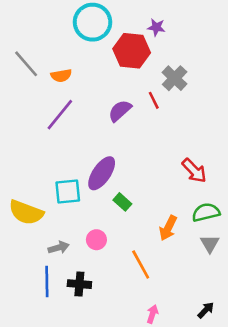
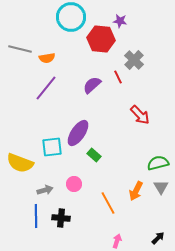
gray line: (26, 64) -> (20, 49), turned -35
red arrow: (194, 171) -> (140, 115), moved
orange arrow: (168, 228) -> (136, 191), moved

